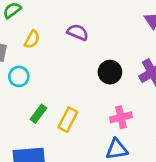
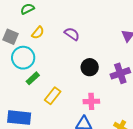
cyan circle: (19, 76) -> (23, 58), size x1.5
green rectangle: (38, 114) -> (33, 78), moved

